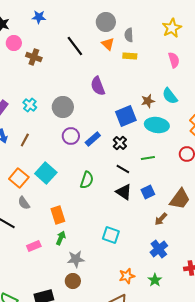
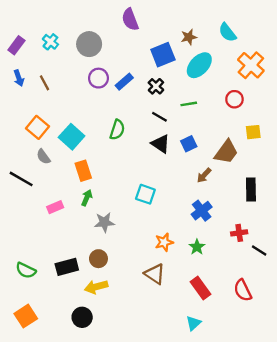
cyan semicircle: (170, 96) -> (227, 32), moved
cyan ellipse: (157, 125) -> (199, 65), turned -55
brown line: (25, 140) -> (45, 83), turned -56
cyan square: (46, 173) -> (72, 137), moved
brown circle: (73, 281) -> (98, 259), moved

